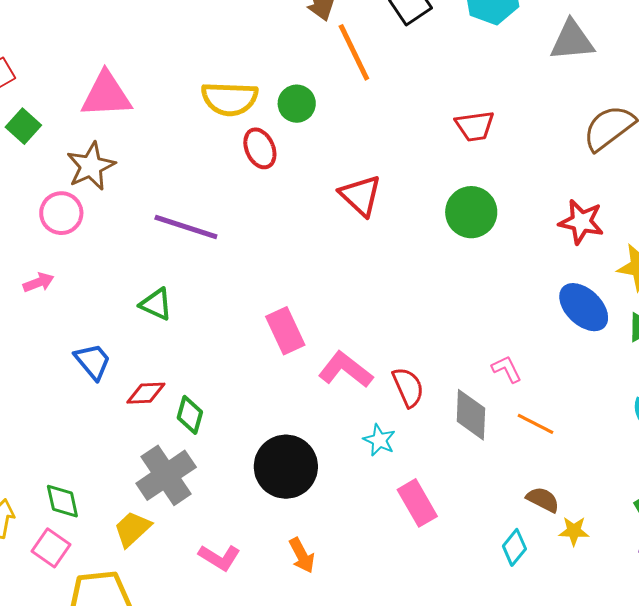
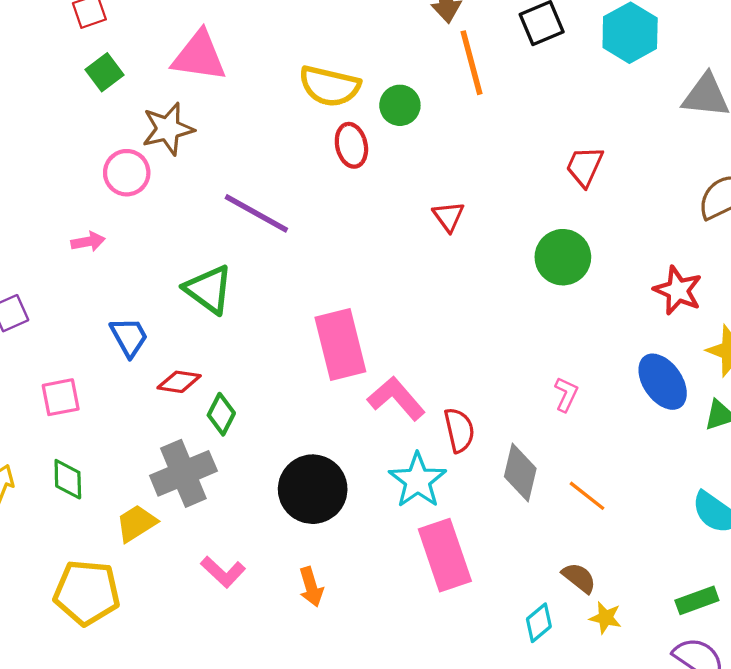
red trapezoid: (475, 126) -> (585, 166), turned 111
red triangle: (360, 196) -> (448, 216), size x0.7
green triangle: (156, 304) -> (209, 289), size x1.4
pink rectangle: (285, 331) -> (340, 344), size x1.4
pink L-shape: (507, 369) -> (566, 394), moved, turned 40
cyan star: (379, 440) -> (418, 480), size x1.6
pink rectangle: (417, 503) -> (445, 555), size x1.4
pink square: (51, 548) -> (61, 397), moved, turned 33

